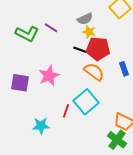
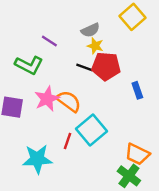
green L-shape: (27, 34) -> (29, 65), moved
orange semicircle: (94, 72) -> (69, 101), moved
cyan star: (41, 126) -> (37, 159), size x1.4

